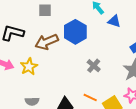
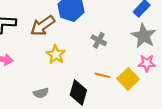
yellow star: (29, 67) -> (56, 54), moved

